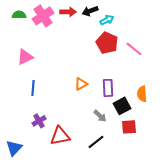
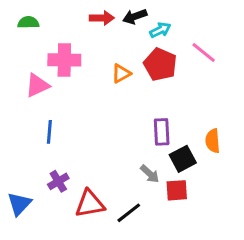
pink cross: (43, 16) -> (64, 60), moved, turned 35
pink line: (134, 49) -> (204, 52), moved
orange triangle: (81, 84) -> (121, 73), moved
red square: (129, 127) -> (177, 190), moved
black line: (96, 142) -> (129, 213), moved
blue triangle: (14, 148) -> (19, 204), moved

